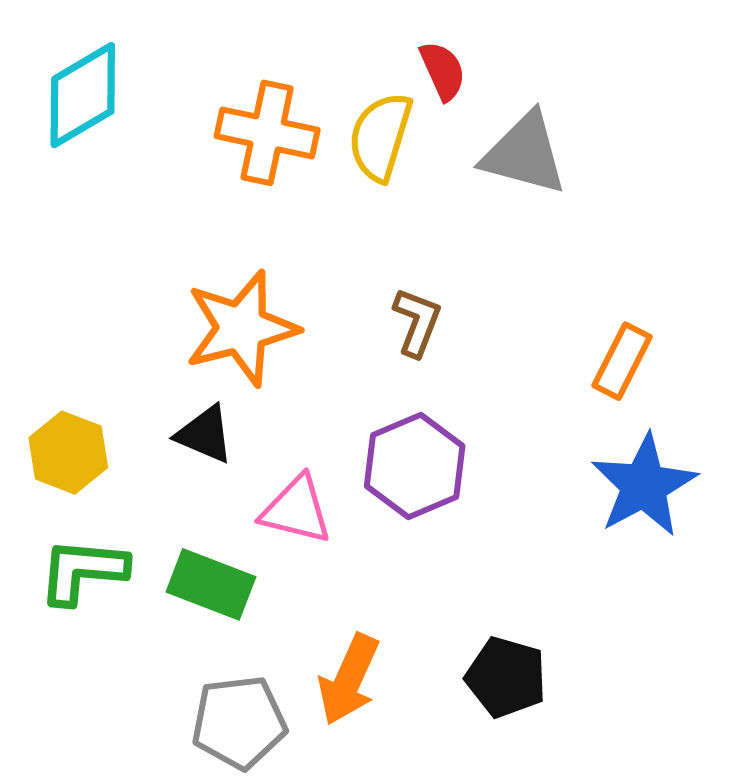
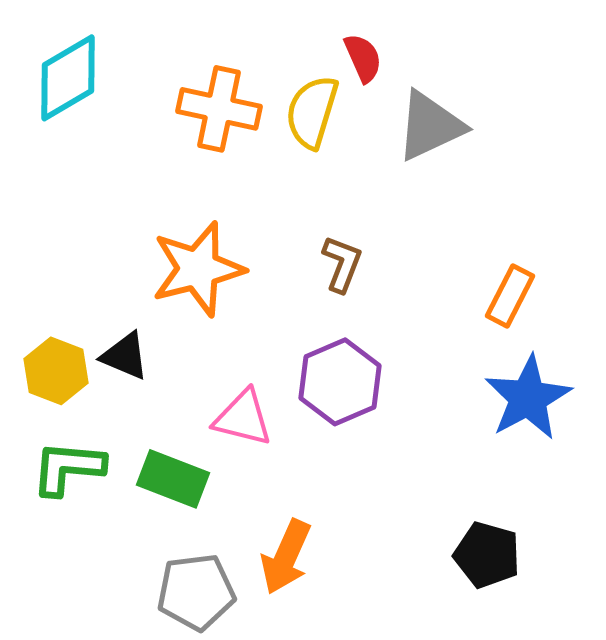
gray triangle: (524, 154) -> (430, 126), turned -40
black triangle: (205, 434) -> (125, 356), moved
black pentagon: (506, 677) -> (487, 555), moved

